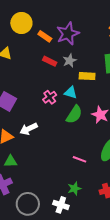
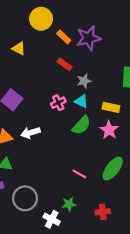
gray star: (70, 61) -> (84, 81), moved
yellow rectangle: (87, 76) -> (111, 107), moved
gray circle: (28, 204) -> (25, 198), moved

